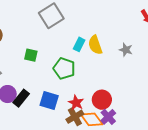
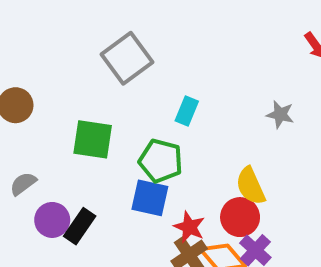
yellow semicircle: (95, 45) -> (251, 186), moved
green square: (31, 55) -> (93, 139), size x1.5
blue square: (49, 101) -> (150, 198), moved

